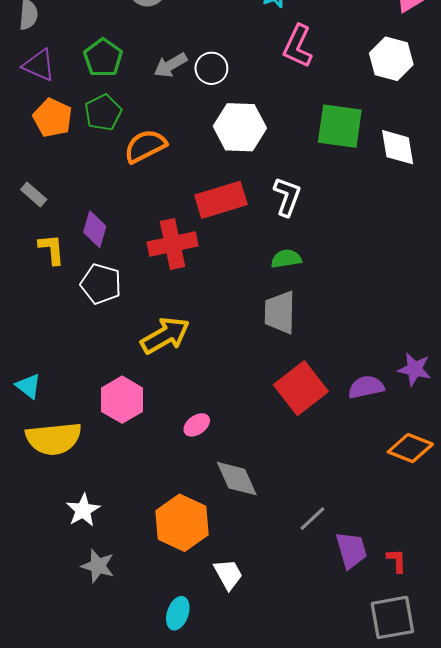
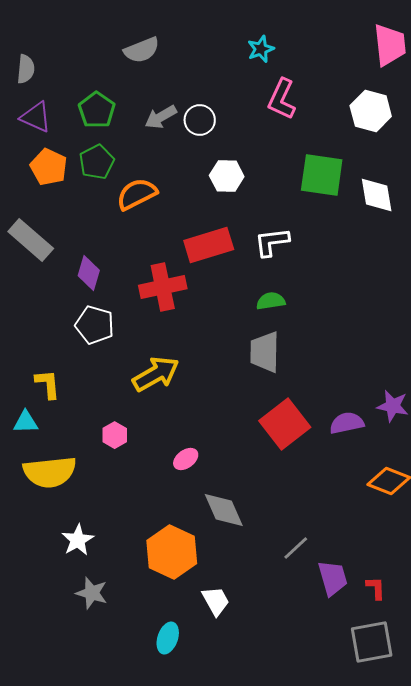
white hexagon: (240, 127) -> (227, 176), size x0.7
gray rectangle: (34, 195) -> (31, 240), size x1.8
white L-shape: (287, 197) -> (272, 242), turned -117
yellow L-shape: (52, 249) -> (48, 384), moved
cyan triangle: (28, 386) -> (26, 422), turned -40
pink hexagon: (122, 400) -> (115, 435), size x0.6

